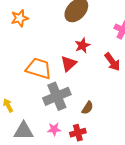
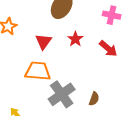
red triangle: (69, 64) -> (43, 42), moved

